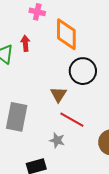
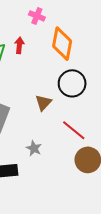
red line: (72, 120) -> (74, 130), moved

